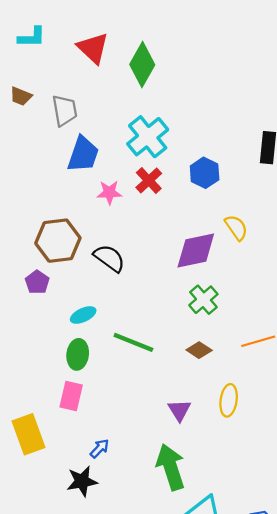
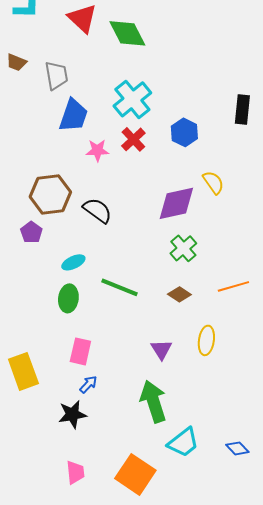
green diamond: (142, 65) -> (127, 33), turned -57
pink rectangle: (71, 396) -> (80, 351), moved

